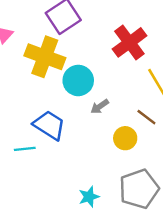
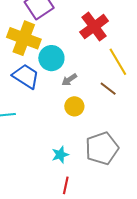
blue trapezoid: (49, 125) -> (26, 76), moved
yellow circle: (125, 138) -> (74, 106), moved

